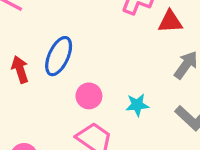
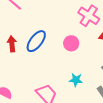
pink circle: (89, 96) -> (71, 43), moved

